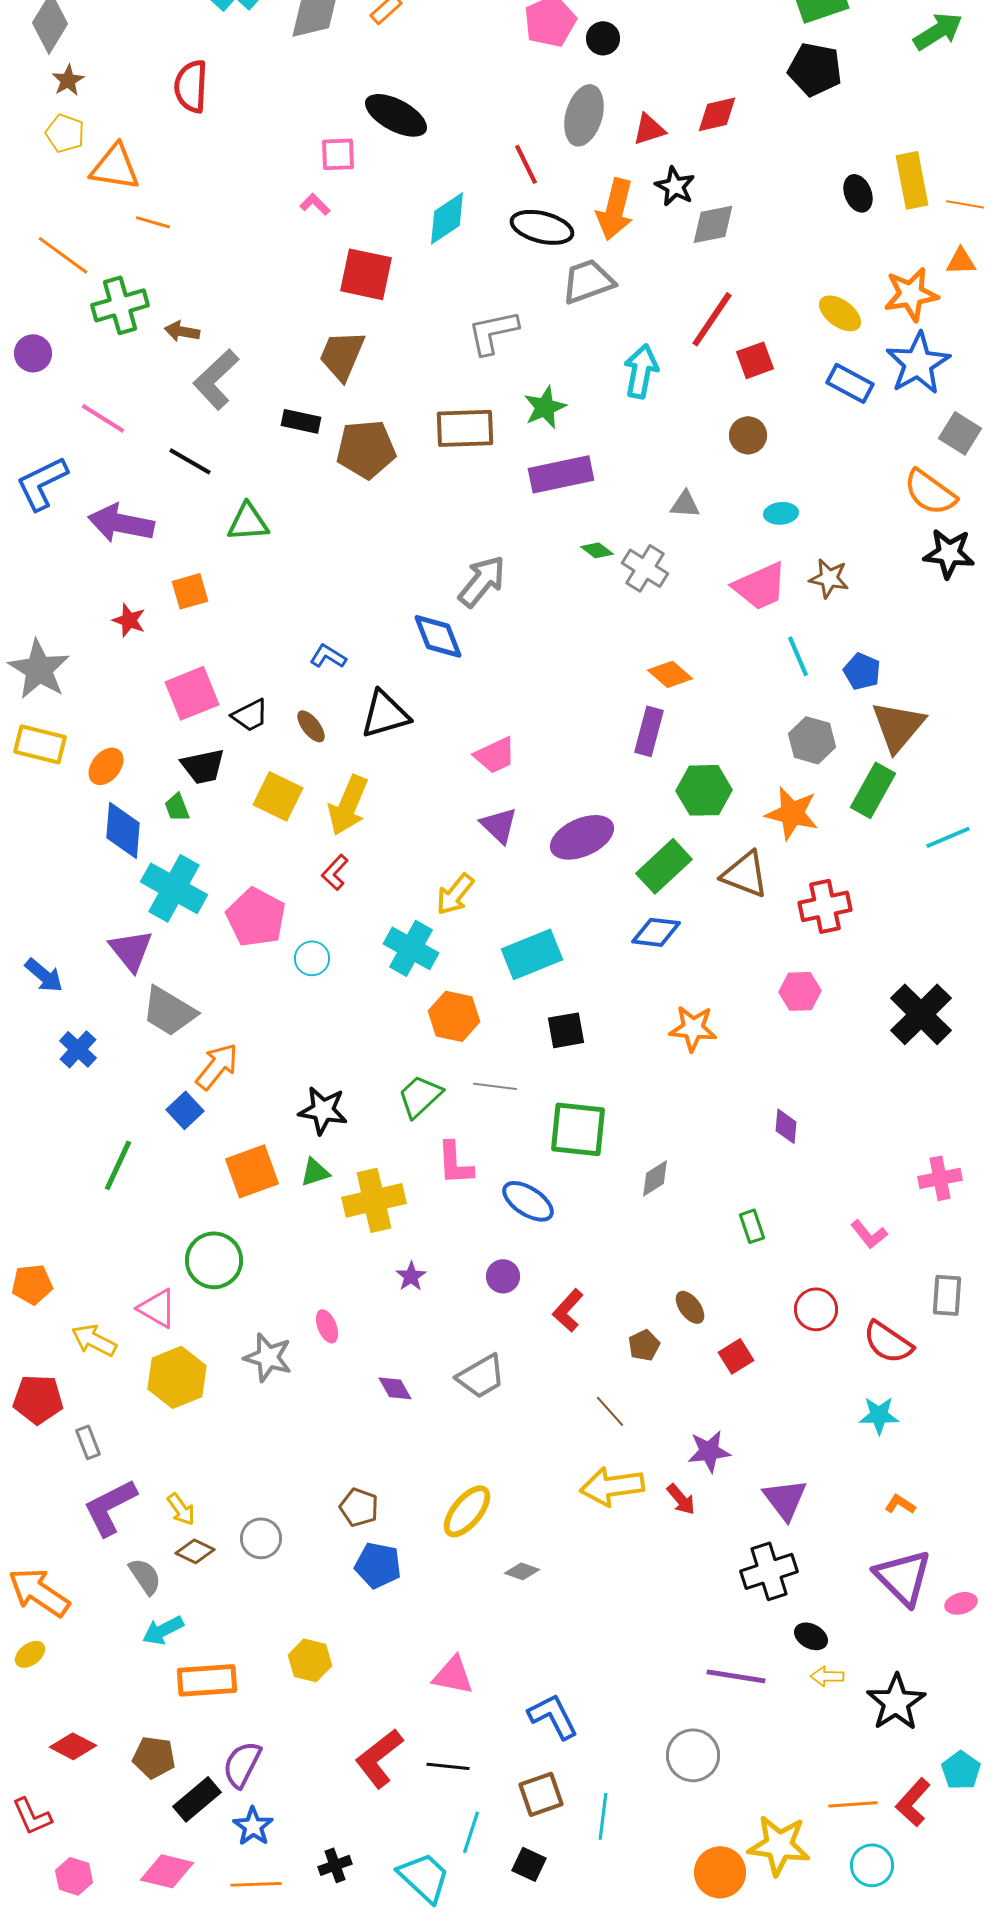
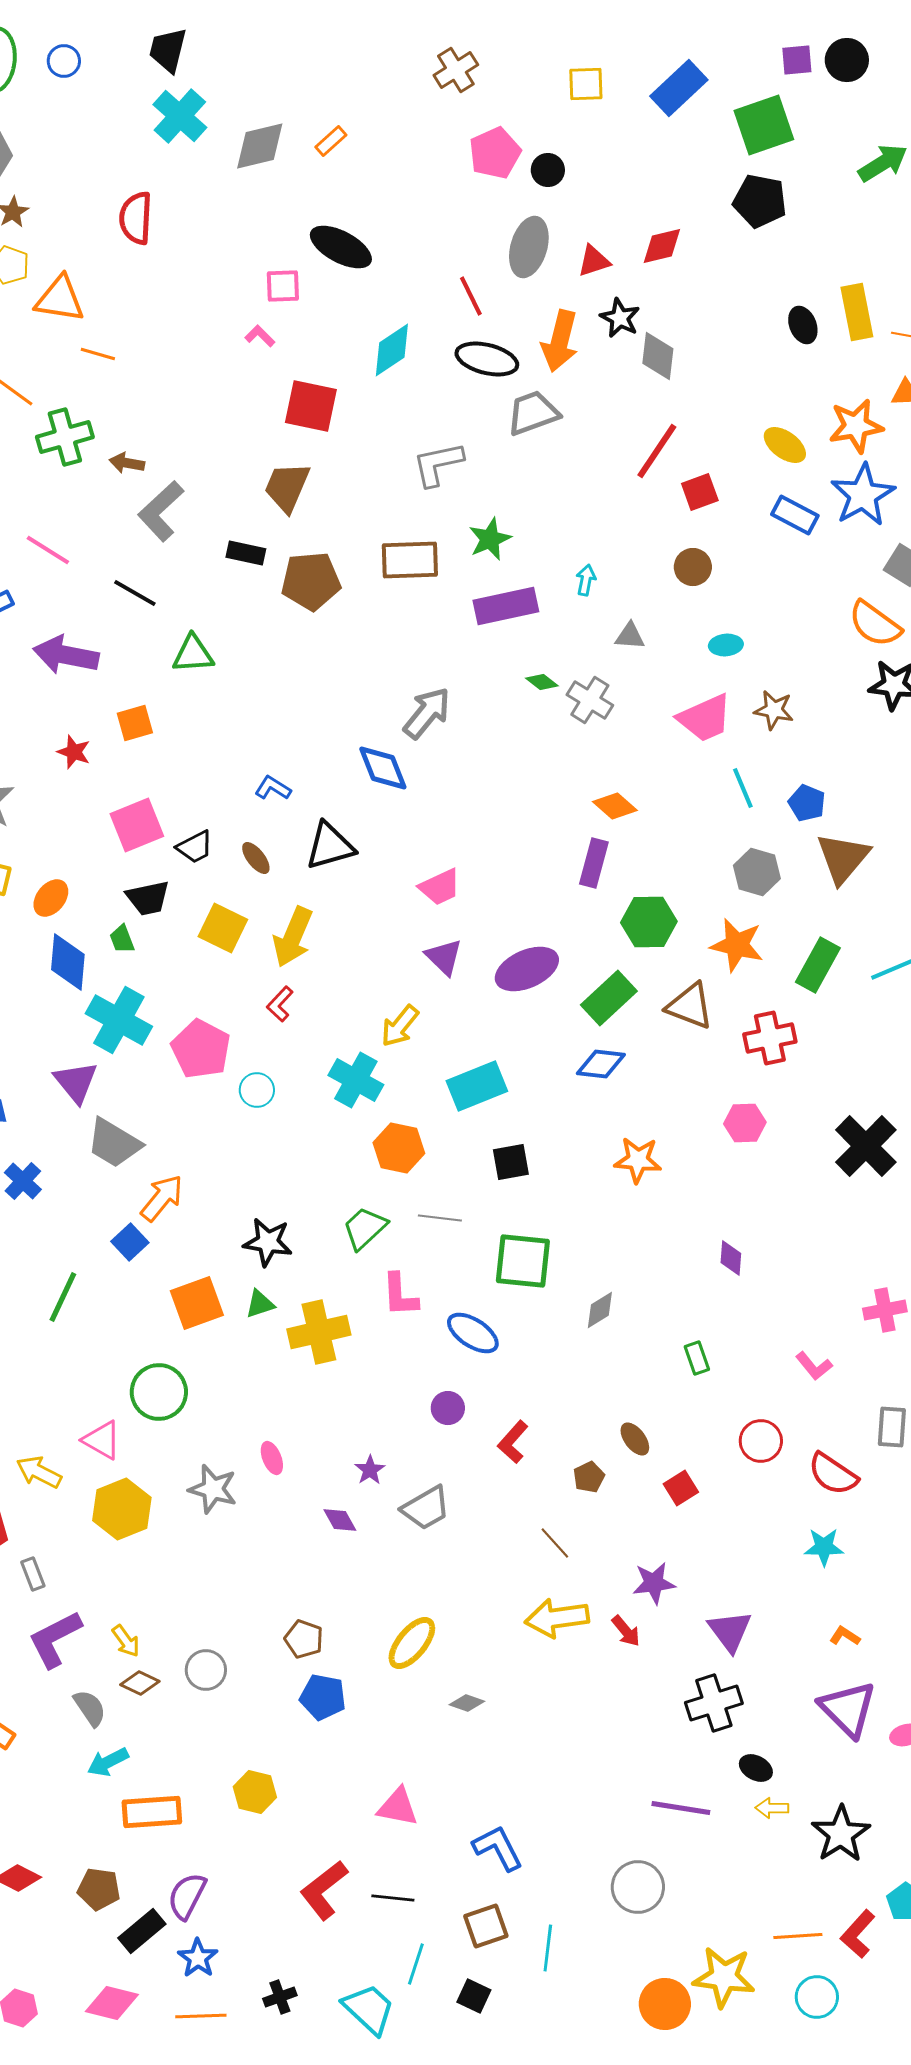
gray diamond: (713, 224) -> (658, 356), turned -72
cyan arrow: (641, 371) -> (586, 580), moved, size x0.6
green rectangle: (873, 790) -> (818, 965), moved
purple star: (411, 1276) -> (370, 1470), moved

